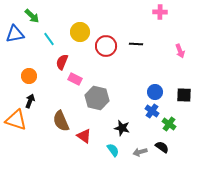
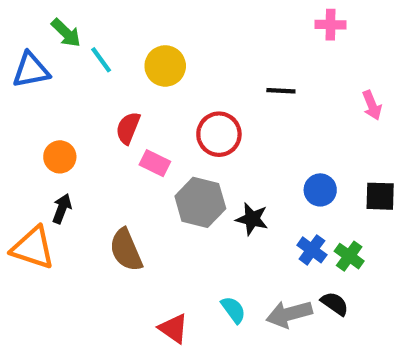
cyan line: (49, 39) -> (101, 60), moved
red circle: (106, 46) -> (219, 134), moved
blue cross: (152, 111) -> (312, 250), moved
black star: (122, 128) -> (252, 219), moved
red triangle: (84, 136) -> (173, 328), moved
gray arrow: (140, 152) -> (289, 314), size x1.5

